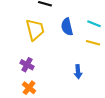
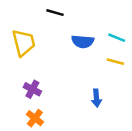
blue semicircle: (67, 27) -> (83, 41), turned -72
yellow trapezoid: (35, 30) -> (24, 43), moved

